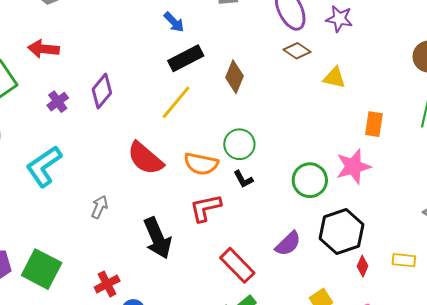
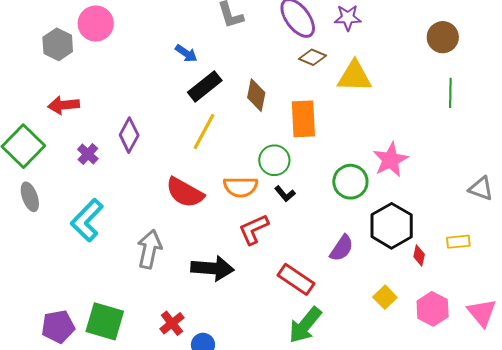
yellow triangle: (334, 78) -> (355, 76), size x1.5
orange rectangle: (374, 124) -> (303, 119), moved, size x1.5
gray arrow: (99, 207) -> (149, 249), size x1.6
black arrow: (157, 238) -> (212, 268), turned -51

